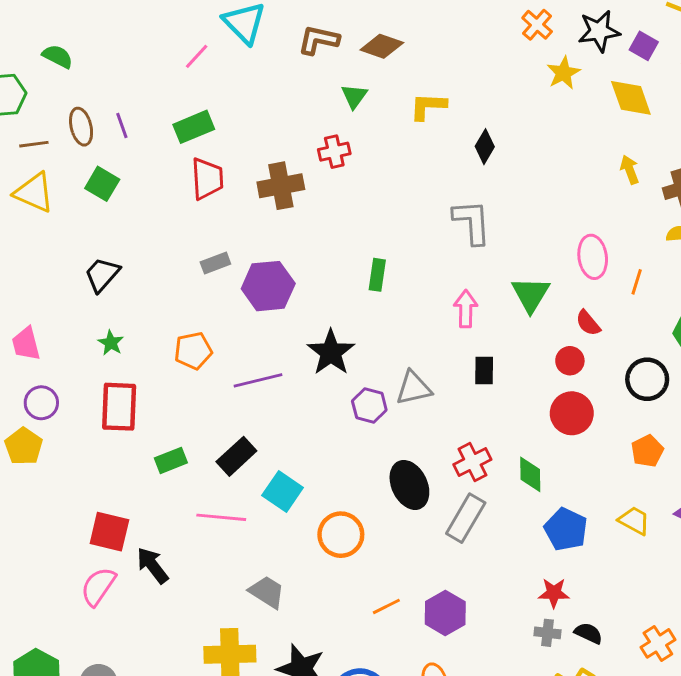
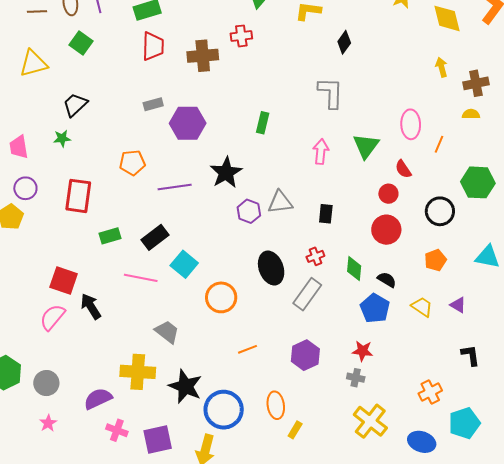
yellow triangle: (34, 192) -> (33, 63), moved, turned -44
green star: (111, 343) -> (62, 138), moved, turned 30
black rectangle: (484, 371) -> (326, 214), moved
red cross: (472, 462) -> (315, 256), size x0.7
purple hexagon: (445, 613) -> (305, 355), moved
black semicircle: (589, 633) -> (387, 280), moved

